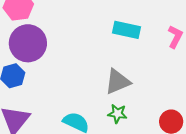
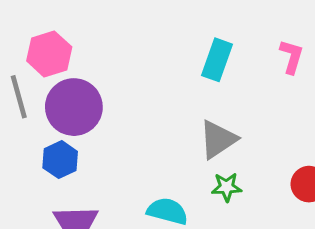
cyan rectangle: (126, 30) -> (217, 60), turned -72

